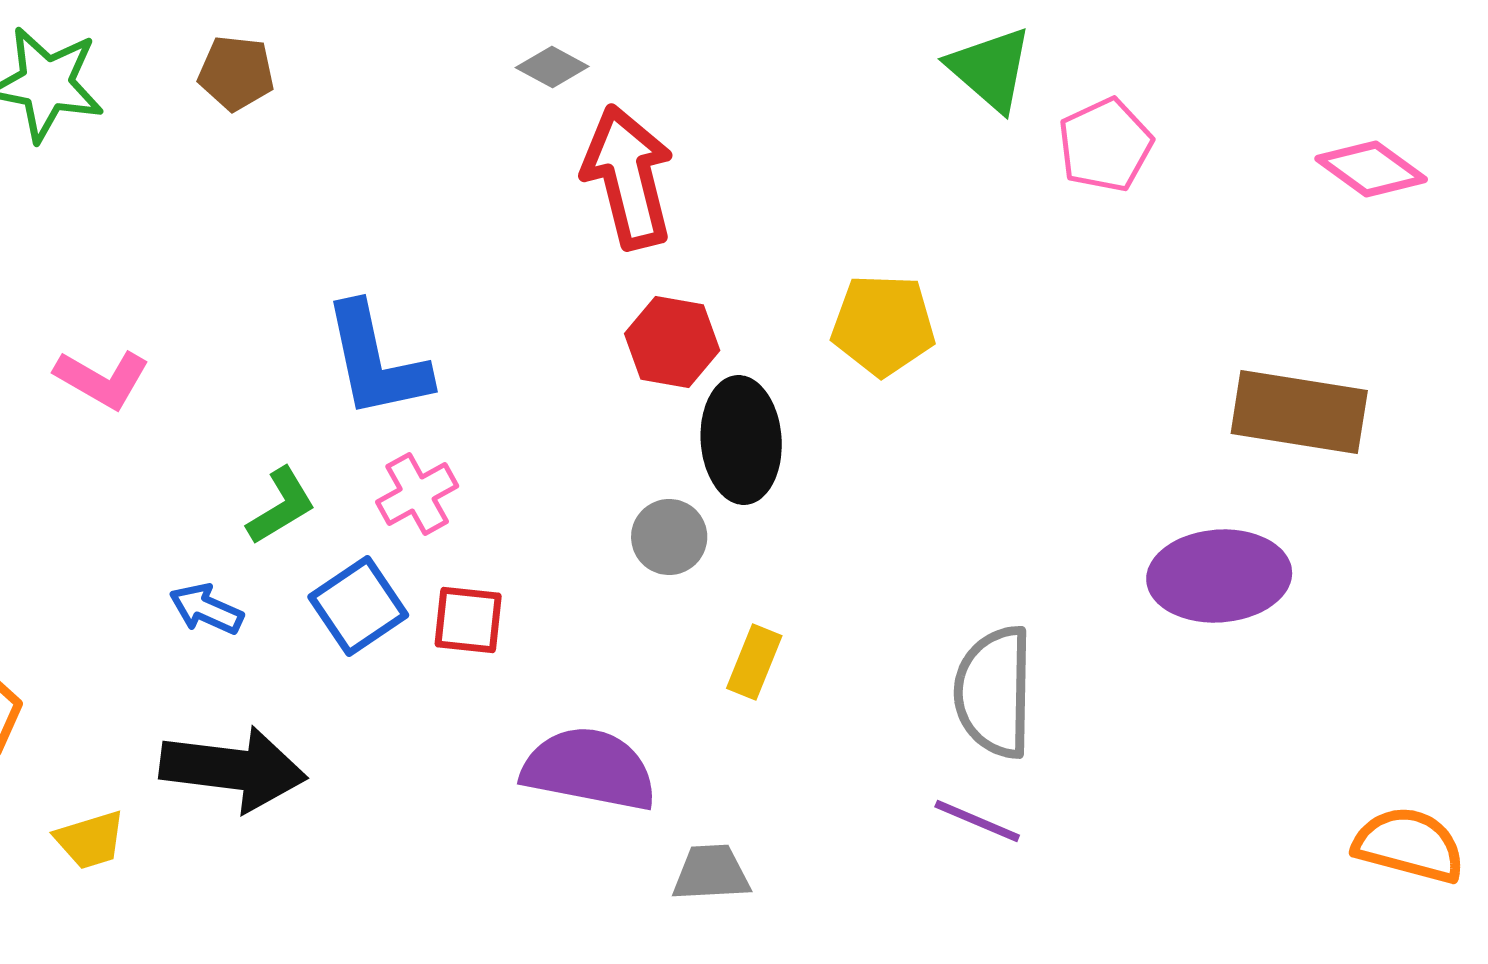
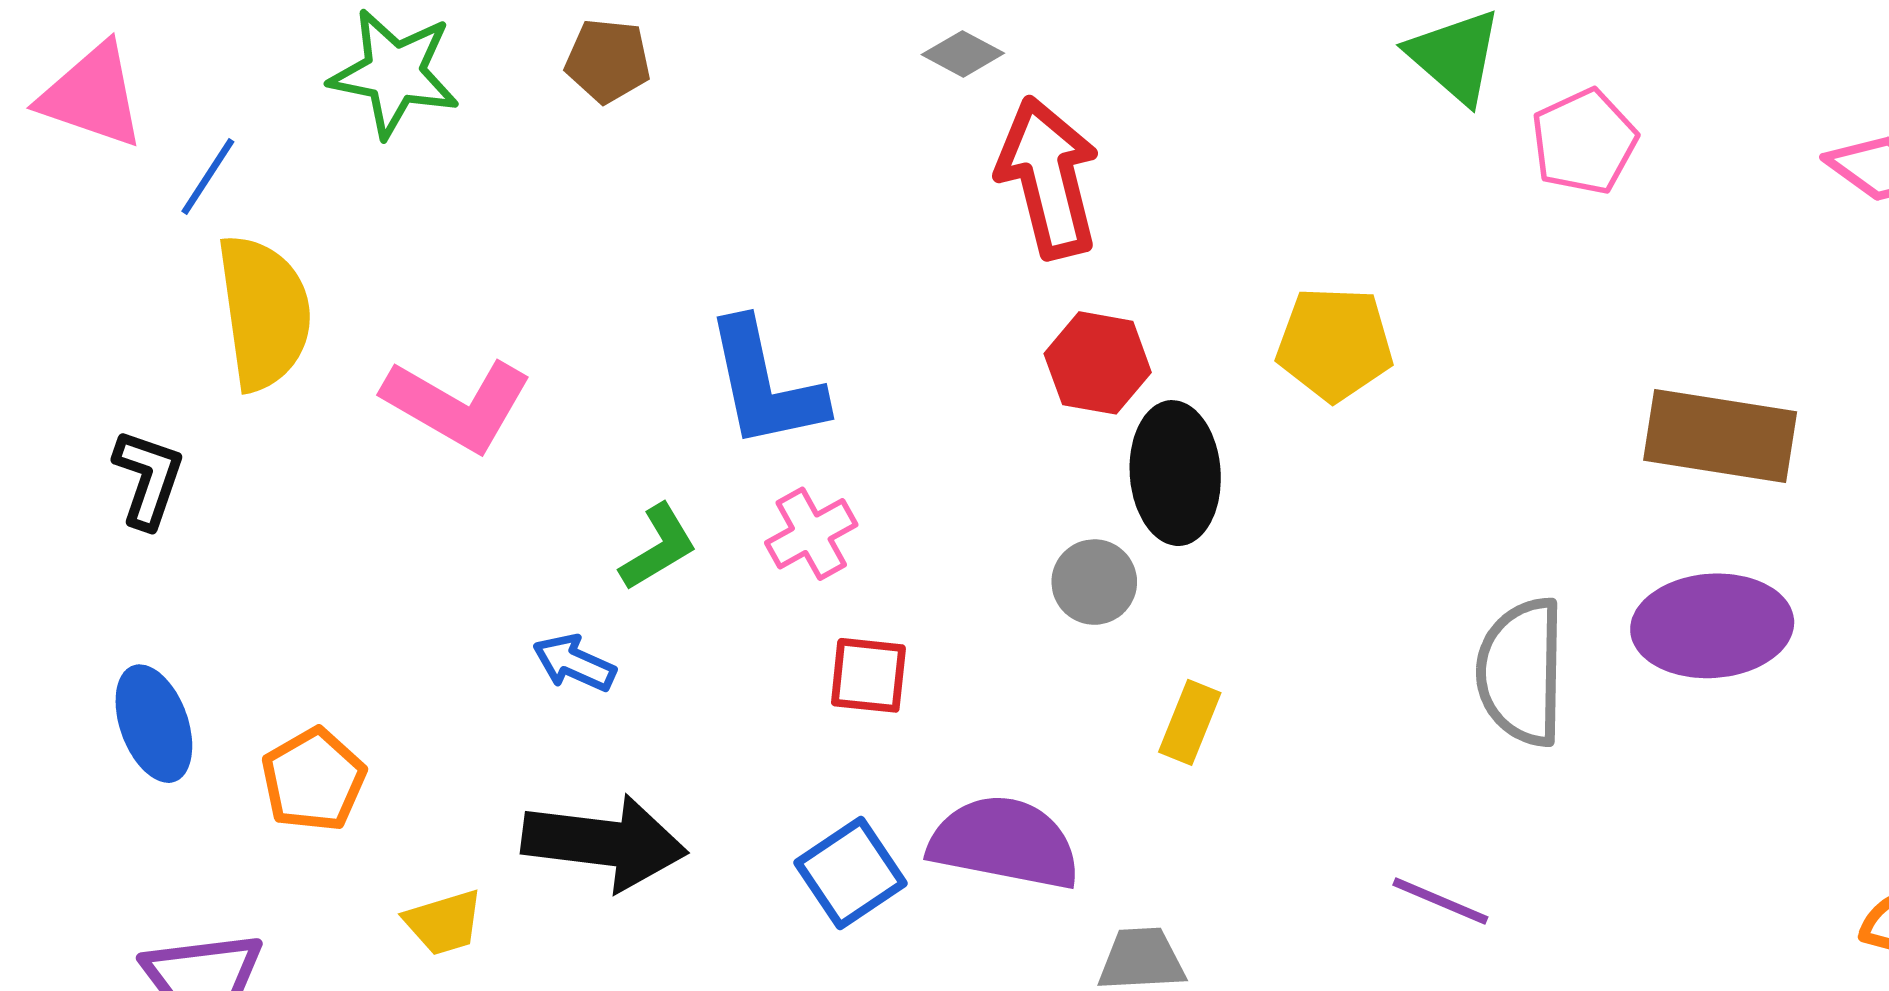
pink L-shape: (102, 379) -> (457, 405), size x1.4
brown rectangle: (1299, 412) -> (1720, 436), moved
blue square: (358, 606) -> (850, 873), moved
gray semicircle: (994, 692) -> (1521, 672), moved

